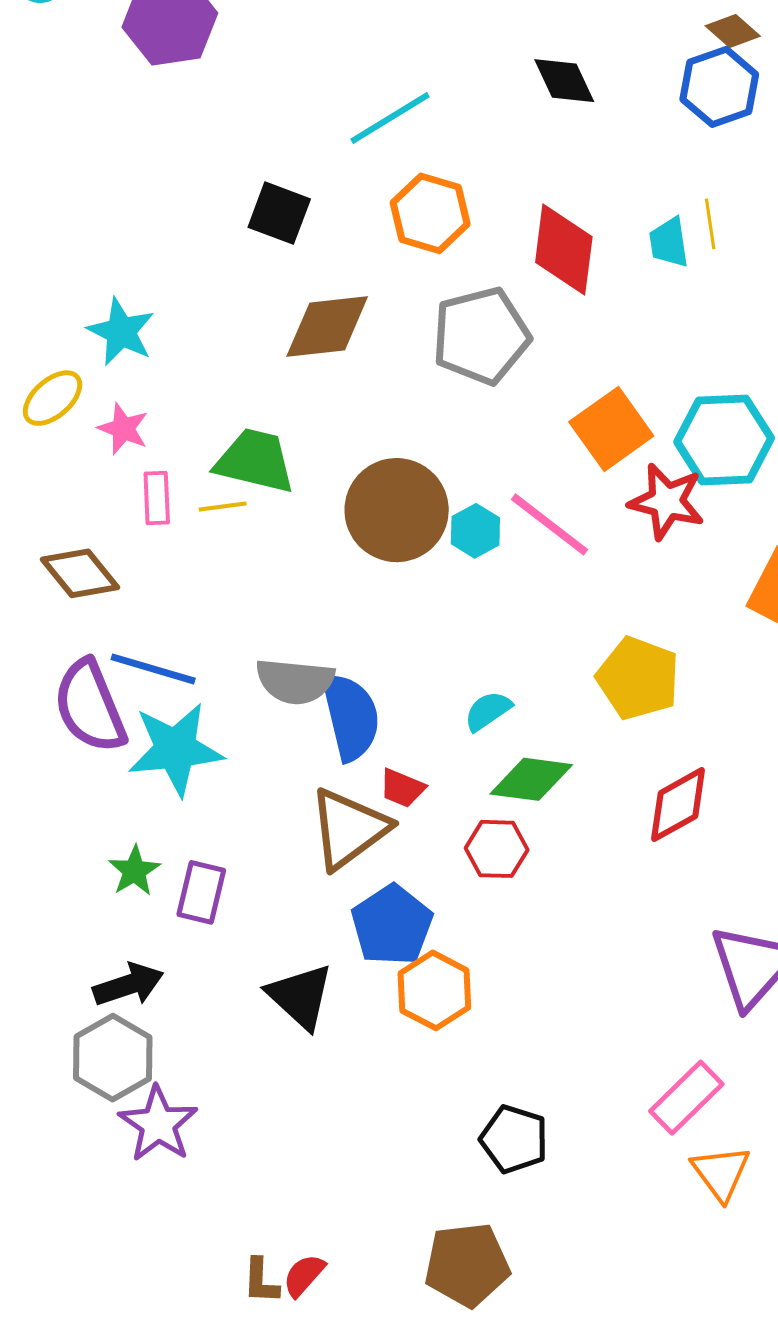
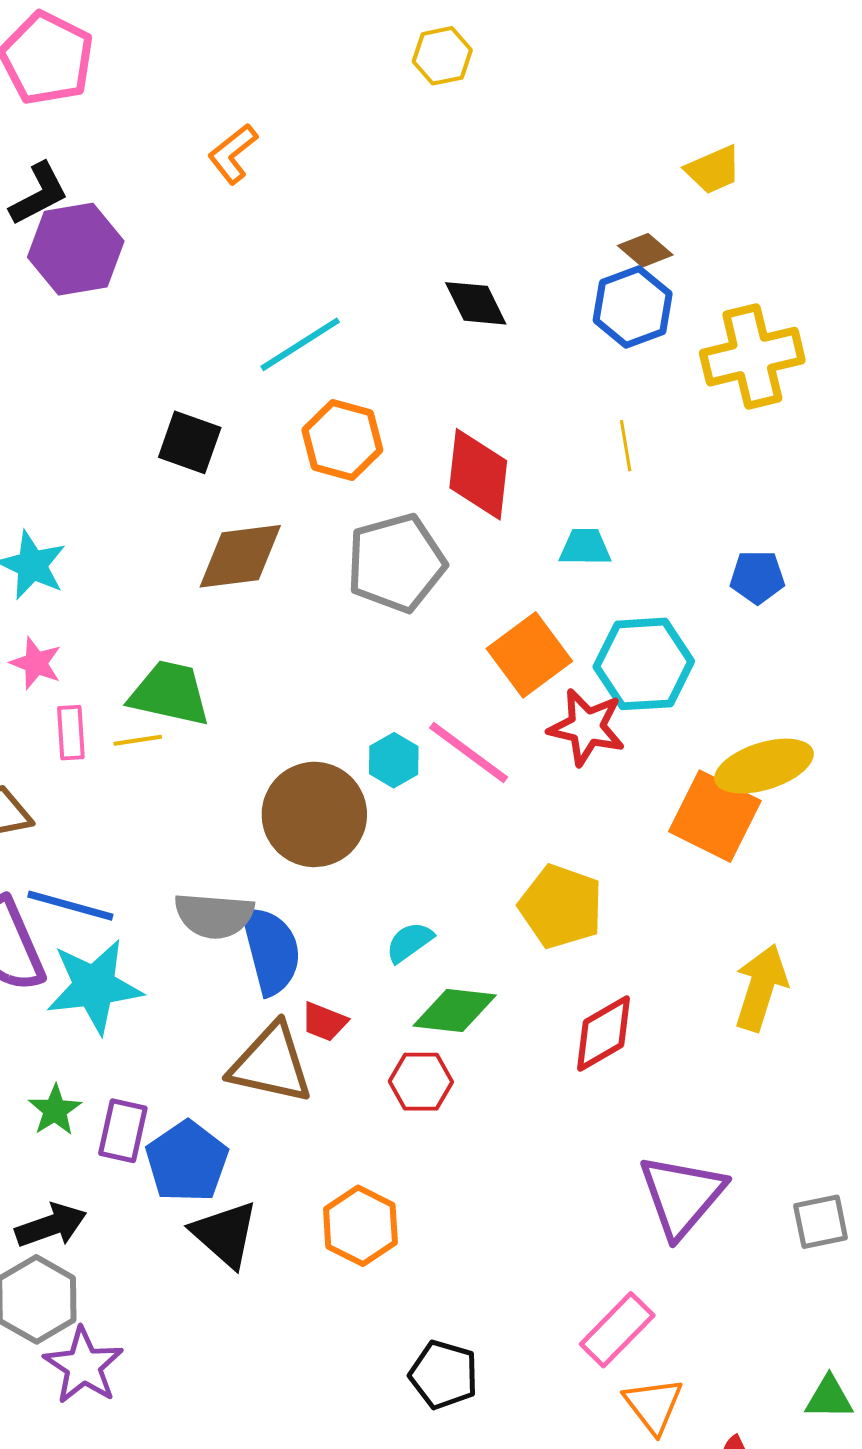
cyan trapezoid: (669, 242) -> (585, 547), moved, turned 100
brown circle: (397, 510) -> (314, 814), moved
brown triangle: (349, 829) -> (271, 1064), turned 50
blue pentagon: (392, 925) -> (187, 1162), moved

